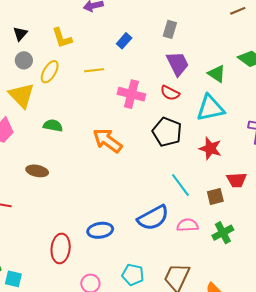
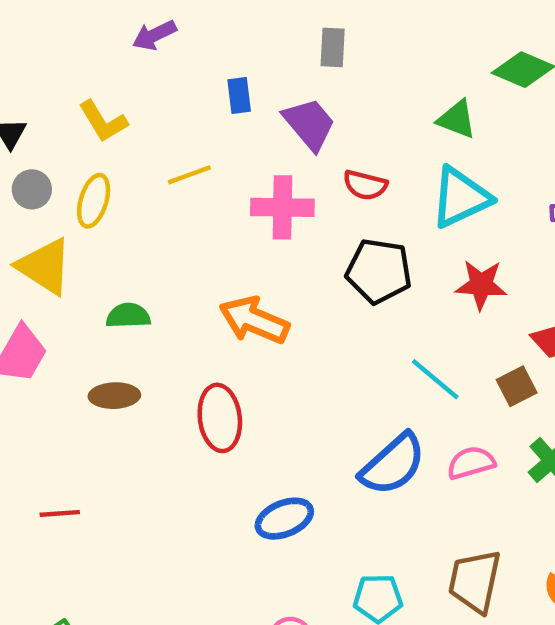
blue rectangle: (124, 41) -> (239, 96), turned -35
purple trapezoid: (178, 64) -> (309, 124), moved
brown ellipse: (37, 171) -> (114, 396), moved
red ellipse: (61, 248) -> (220, 418), moved

